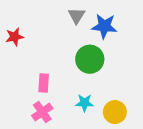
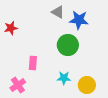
gray triangle: (77, 16) -> (58, 12), turned -32
pink cross: (42, 112) -> (18, 85), moved

